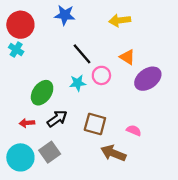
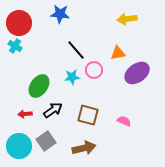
yellow arrow: (120, 20) -> (127, 19), moved
orange triangle: (127, 57) -> (118, 53), turned -42
brown arrow: (113, 153) -> (84, 148), moved, turned 145

